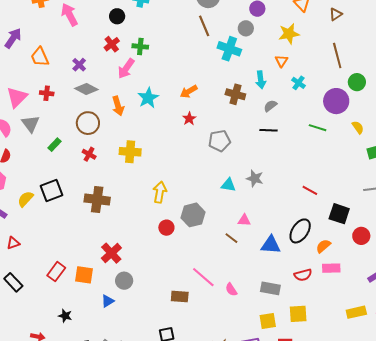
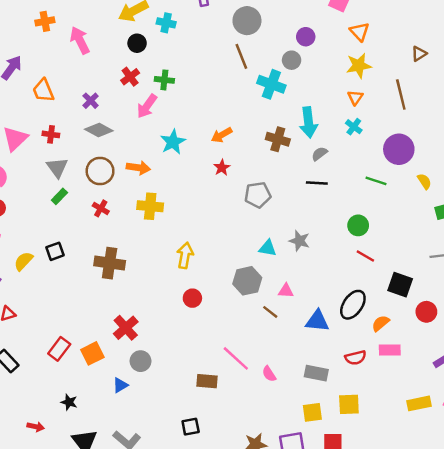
brown triangle: (336, 14) -> (419, 54), moved
yellow star: (289, 34) -> (359, 66), moved
orange triangle: (281, 61) -> (355, 97), moved
cyan arrow: (261, 80) -> (309, 122), size x1.4
green circle: (357, 82) -> (358, 225), moved
orange arrow: (118, 106) -> (138, 168), moved, turned -66
gray triangle: (31, 124) -> (57, 168), moved
black square: (52, 190) -> (55, 251), size x0.7
gray hexagon: (193, 215) -> (247, 281), moved
orange square: (84, 275) -> (92, 353), turned -36

